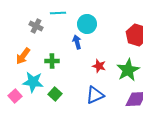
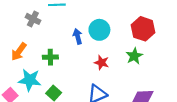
cyan circle: (87, 24) -> (99, 30), moved
green star: (128, 70) -> (134, 56), moved, size x0.7

